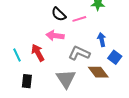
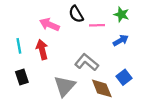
pink arrow: (55, 36) -> (49, 25), moved
blue arrow: (102, 40) -> (121, 40), moved, turned 56
black rectangle: (27, 81) -> (22, 77), turned -40

